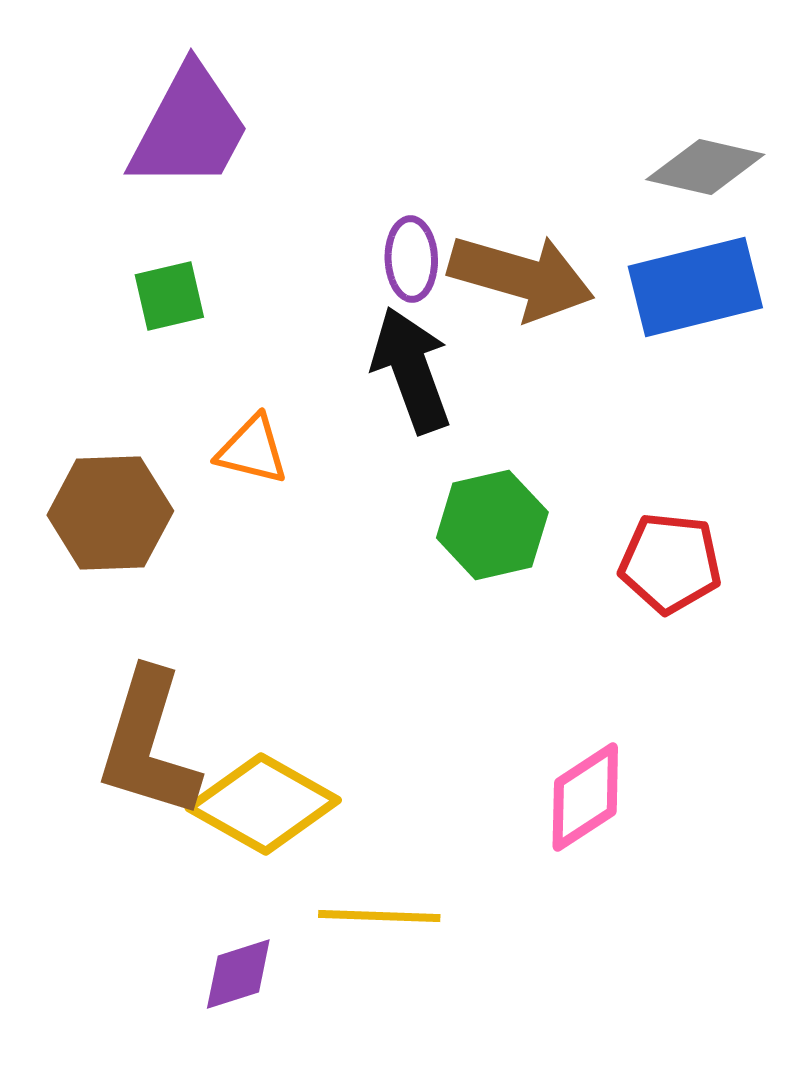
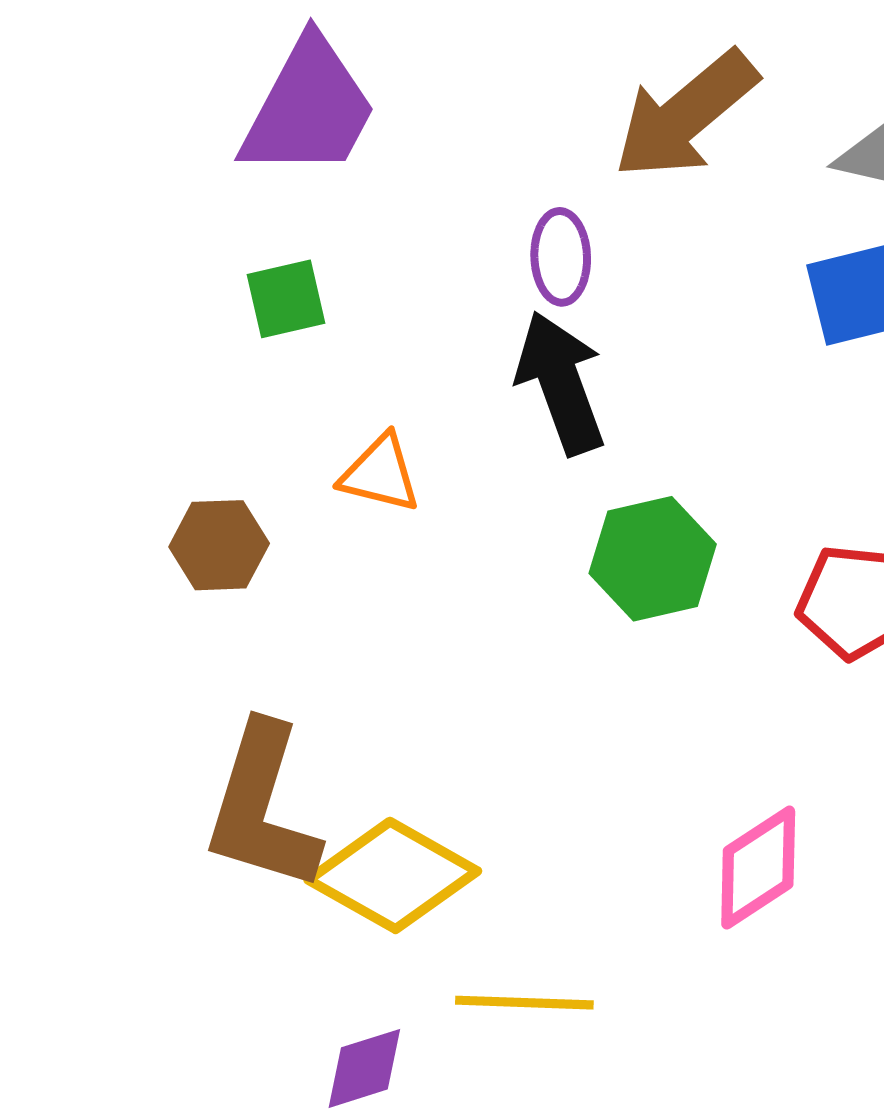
brown arrow: (521, 277) -> (686, 115), moved, turned 124
brown hexagon: (110, 513) -> (219, 545), size x0.7

